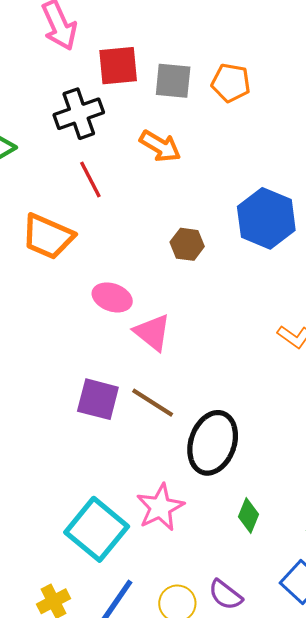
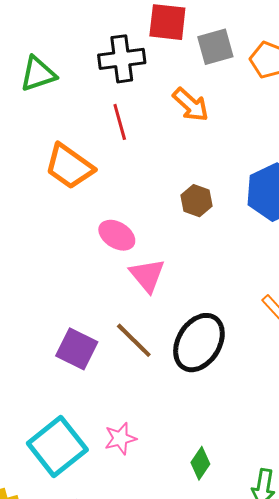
gray square: (173, 81) -> (215, 47), turned -33
purple square: (98, 399) -> (77, 349), moved
black ellipse: (213, 443) -> (199, 343), moved
pink star: (160, 507) -> (120, 438), size x0.7

